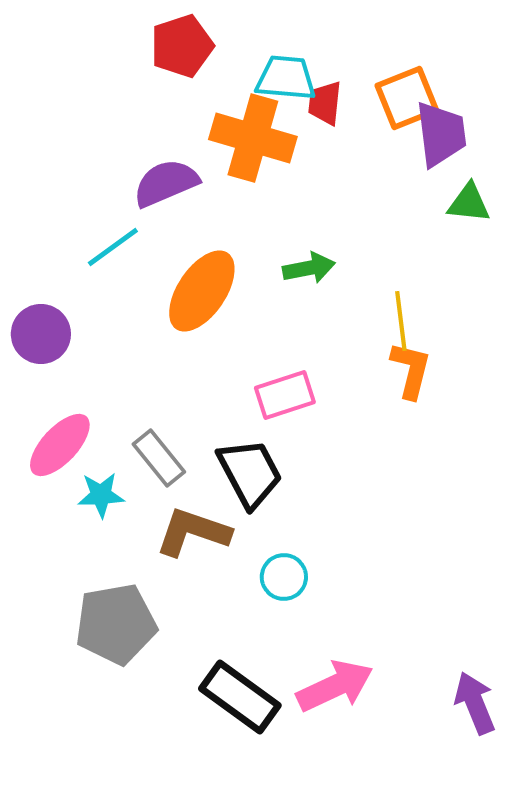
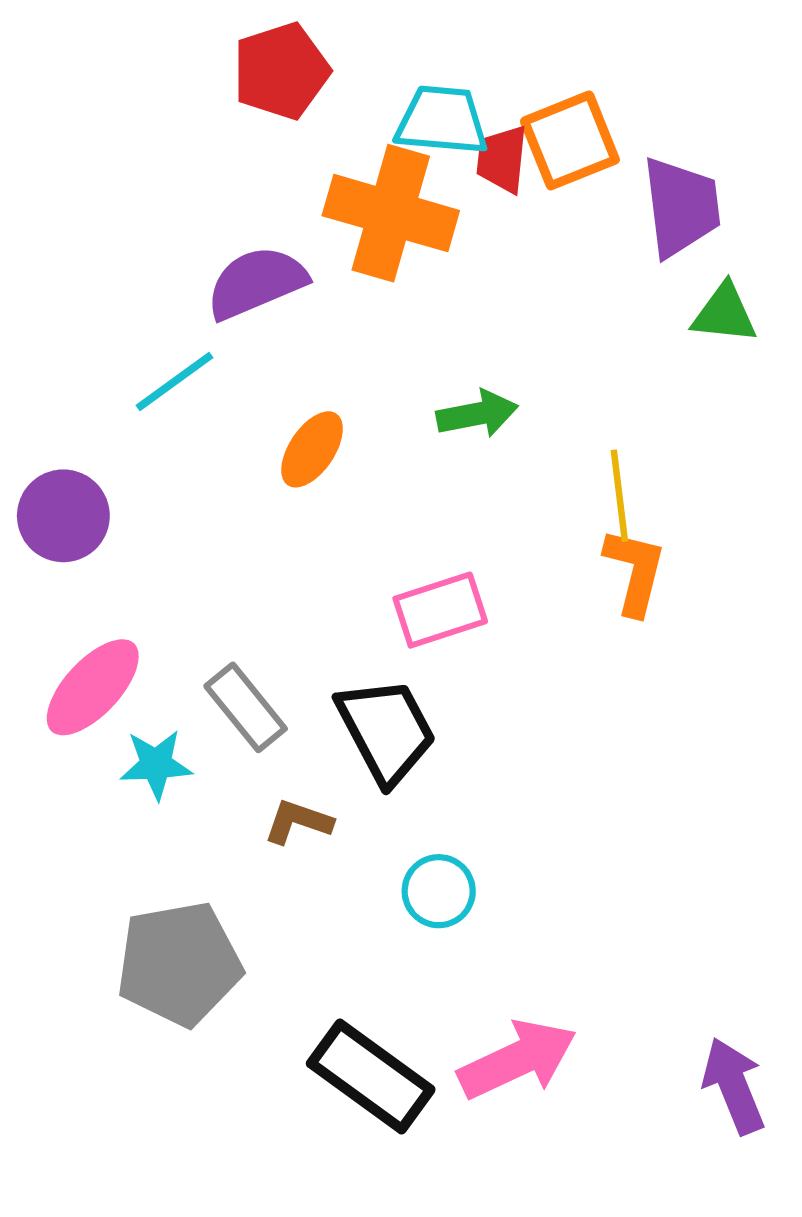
orange square: (407, 98) -> (570, 140), moved
orange ellipse: (202, 291) -> (312, 449), size x0.6
brown L-shape: (193, 532) -> (298, 822), size x0.6

